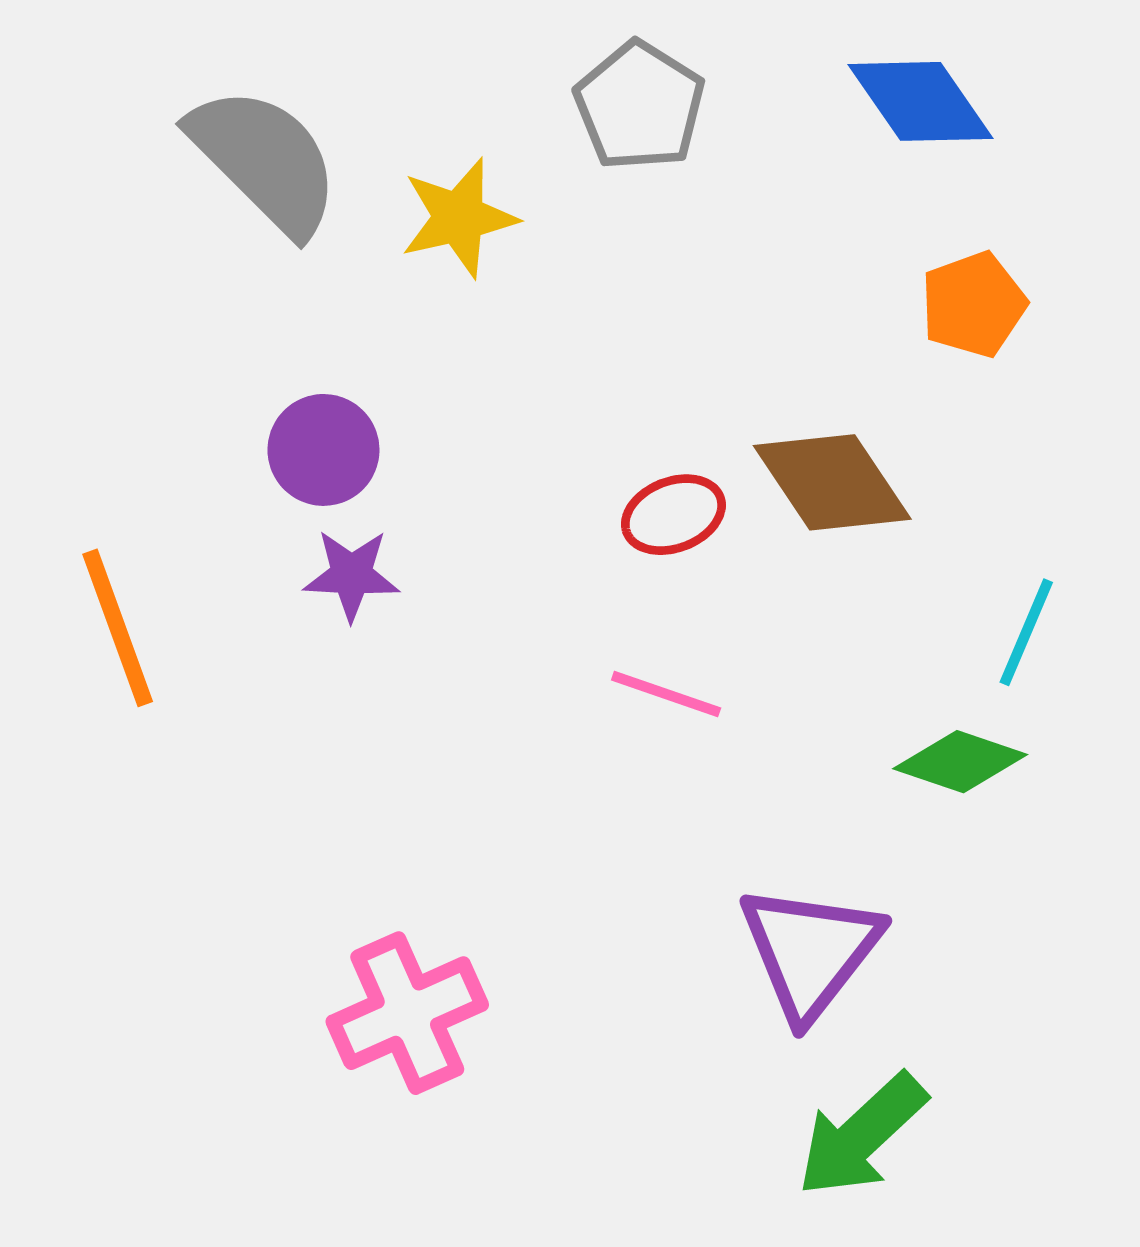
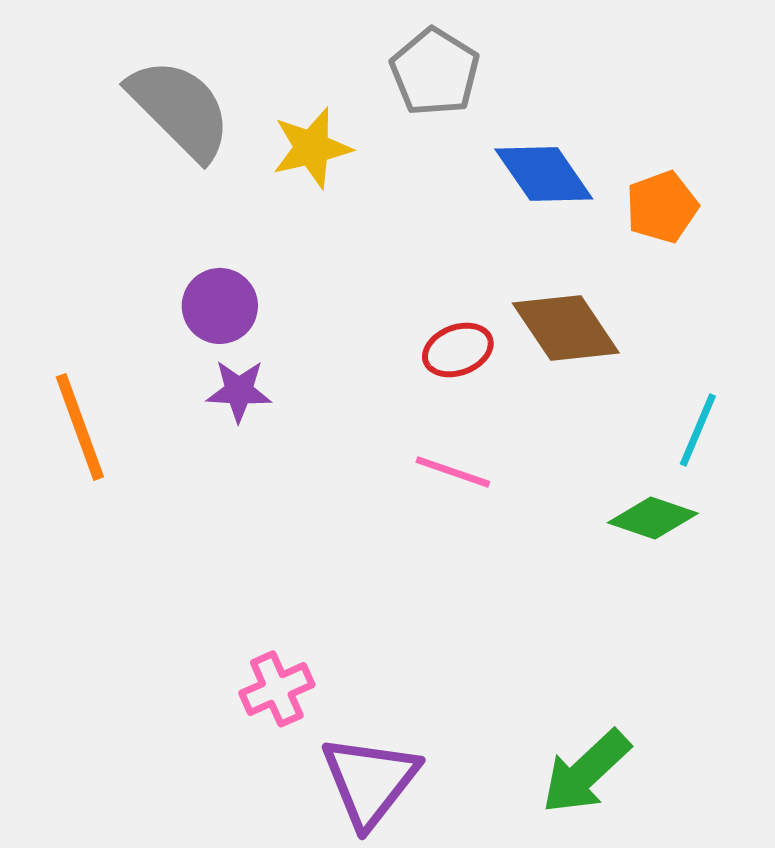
blue diamond: (920, 101) -> (544, 174), moved
purple triangle: (810, 951) -> (370, 781), moved
pink cross: (407, 1013) -> (277, 689), size x0.7

